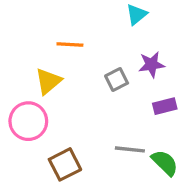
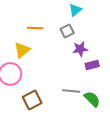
purple star: (152, 65) -> (80, 49), moved
gray square: (117, 79) -> (67, 31), moved

